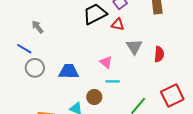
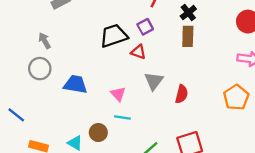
blue line: (24, 49) -> (16, 115), moved
gray circle: (35, 68) -> (40, 69), moved
blue trapezoid: (69, 72) -> (75, 84), moved

